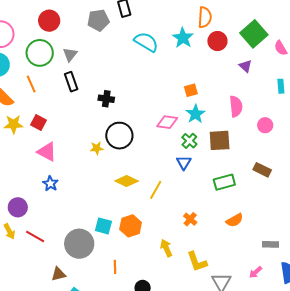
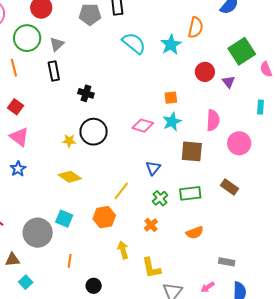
red circle: (217, 41) -> (205, 72), moved
pink circle: (265, 125) -> (239, 143), size x1.5
green cross: (189, 141) -> (160, 198), moved
yellow diamond: (127, 181) -> (70, 177), moved
orange hexagon: (131, 226) -> (104, 217), moved

